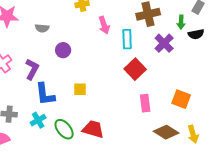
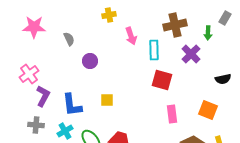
gray semicircle: (42, 28) -> (69, 39), turned -120
black semicircle: (196, 34) -> (223, 79), moved
purple L-shape: (32, 69) -> (43, 96), moved
red square: (135, 69) -> (162, 80), turned -30

